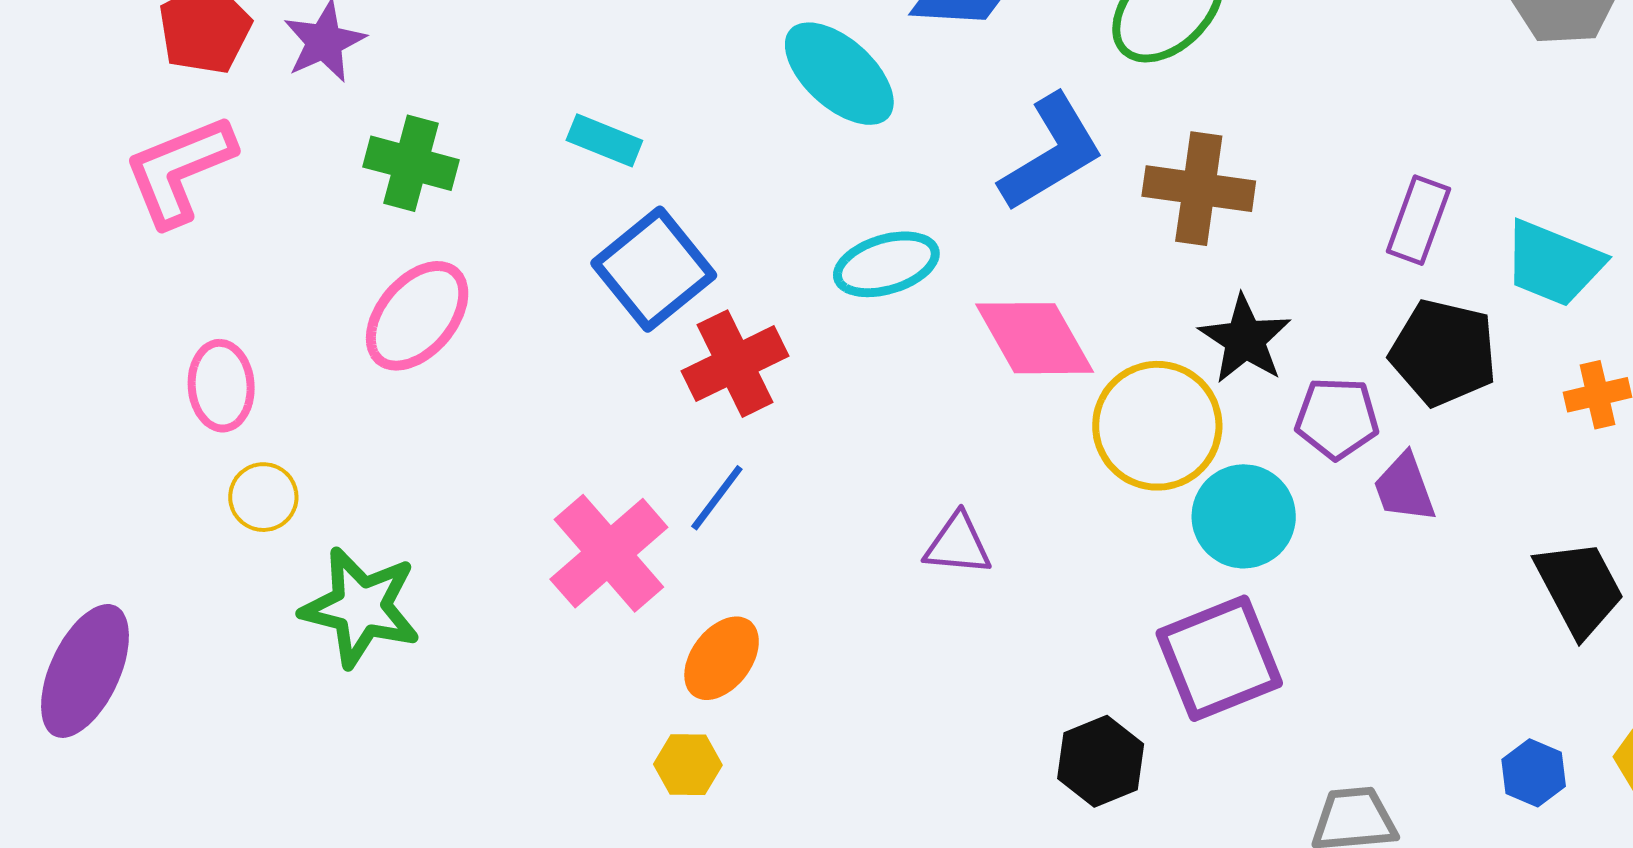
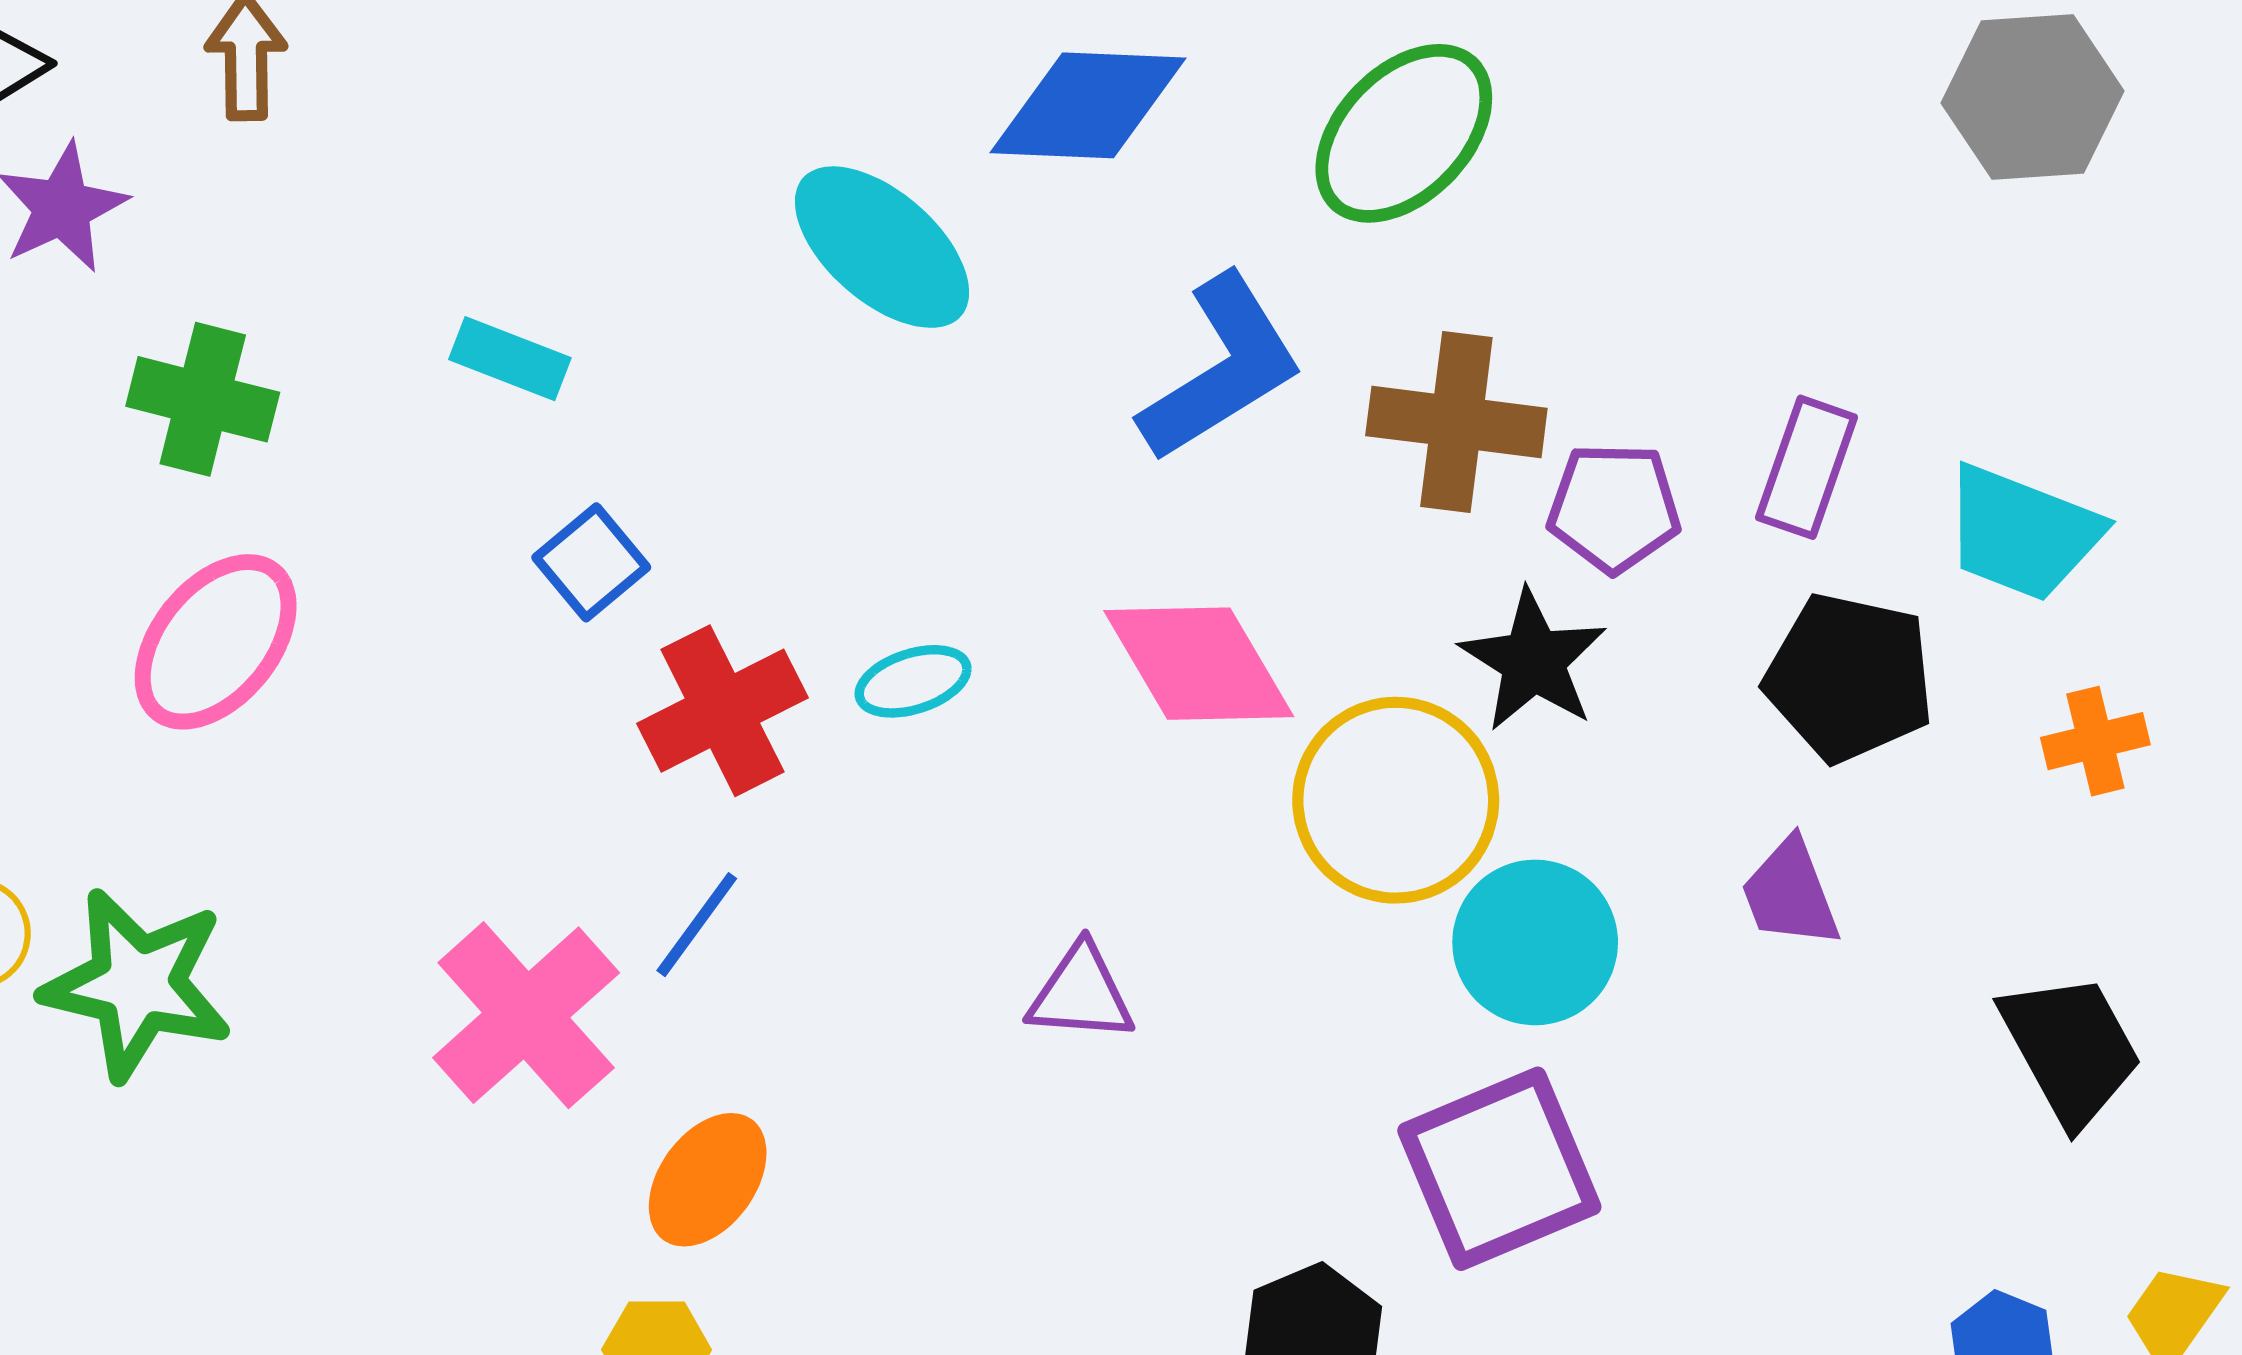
cyan ellipse: (886, 264) -> (913, 681), moved, size x0.7
blue square: (654, 269) -> (591, 562), size x0.6
purple pentagon: (1337, 418) -> (1614, 508), moved
green star: (361, 607) -> (137, 984), moved

